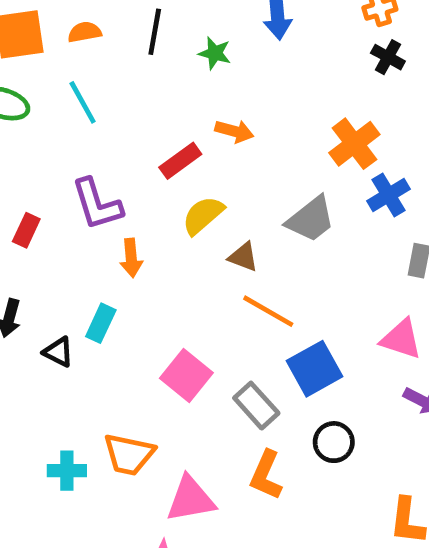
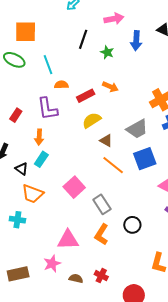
orange semicircle: (85, 32) -> (61, 85), moved
orange arrow: (131, 258) -> (39, 137), moved
blue square: (314, 369) -> (145, 159), moved
orange trapezoid: (129, 454) -> (33, 194), moved

